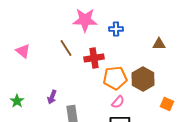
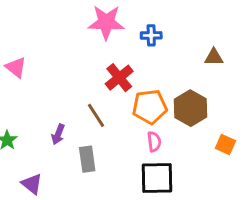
brown line: (66, 48) -> (96, 115), moved
red cross: (94, 58) -> (119, 78), turned -30
pink semicircle: (118, 102) -> (154, 142), turned -48

